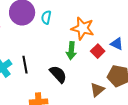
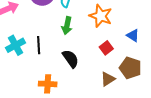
green arrow: (71, 51) -> (67, 26), moved
red square: (98, 51) -> (106, 48), moved

